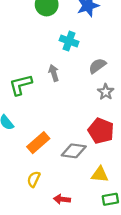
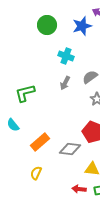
gray arrow: (54, 73) -> (65, 83), moved, turned -136
red arrow: (62, 199) -> (79, 189), moved

